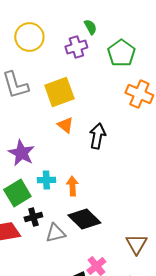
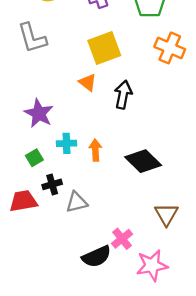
yellow square: (59, 92) -> (104, 48), moved
green square: (17, 193) -> (34, 158), size x0.6
black diamond: (84, 219) -> (143, 161), moved

